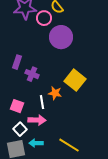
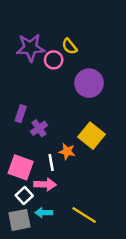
purple circle: (61, 37) -> (89, 83), moved
purple cross: (32, 74) -> (39, 128), turned 32
pink square: (17, 106) -> (21, 167), size x1.5

